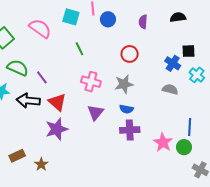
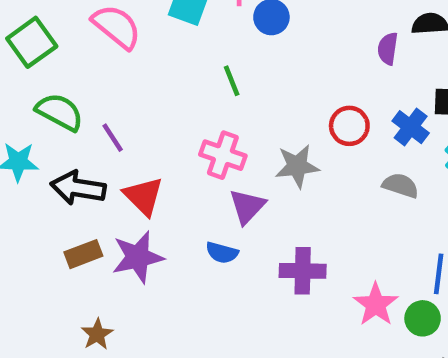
purple semicircle: (143, 22) -> (388, 49), moved
green line: (79, 49) -> (232, 81), moved
red circle: (130, 54) -> (349, 126), moved
blue semicircle: (126, 109) -> (222, 253), moved
purple triangle: (95, 113) -> (247, 206), moved
brown rectangle: (17, 156) -> (83, 254), moved

